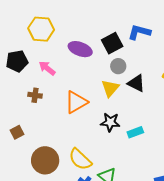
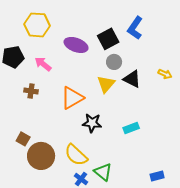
blue L-shape: (139, 32) -> (135, 28), turned -70
black star: (110, 122) -> (92, 123), moved
brown square: (17, 132) -> (23, 139), moved, turned -32

